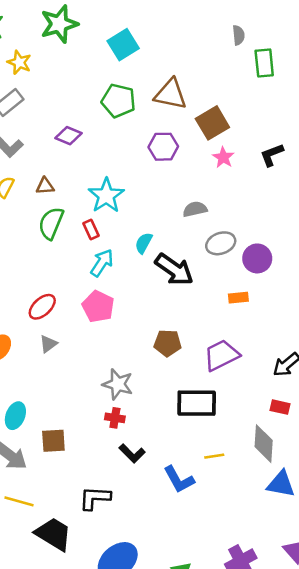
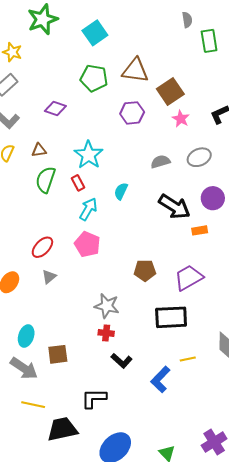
gray ellipse: (221, 243) -> (199, 157), moved
black arrow: (174, 269) -> (174, 207), moved
blue L-shape: (179, 480) -> (160, 379), turned 76
black trapezoid: (54, 534) -> (62, 429), turned -40

